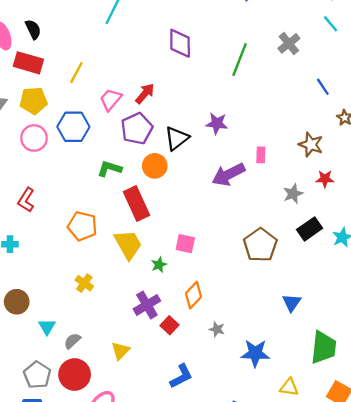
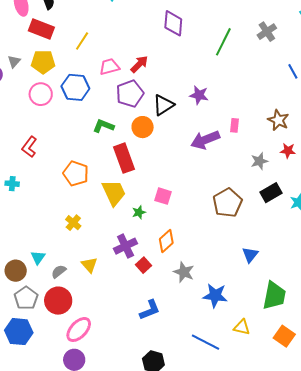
pink trapezoid: (111, 99) -> (109, 67), turned 30
brown circle: (17, 302) -> (16, 271), moved
gray star: (217, 329) -> (184, 272), size x1.5
yellow triangle: (120, 351) -> (89, 265), moved, turned -30

